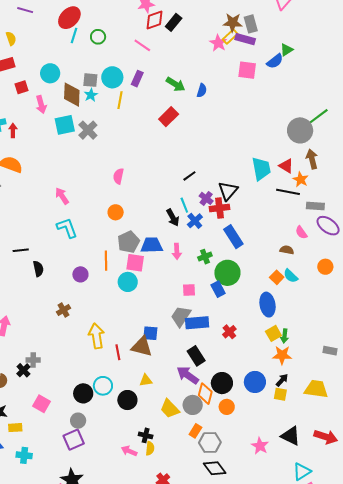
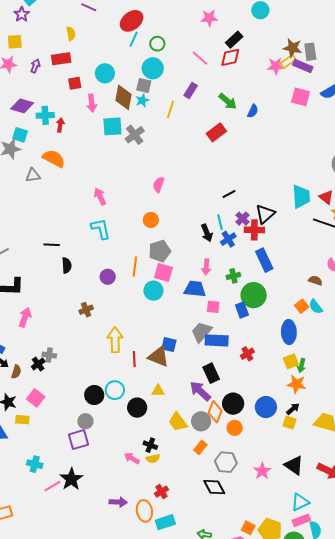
red diamond: (155, 20) -> (230, 57), moved
pink star: (218, 43) -> (276, 66), turned 30
cyan circle: (112, 77) -> (153, 68), moved
blue trapezoid: (152, 245) -> (195, 289), moved
pink square: (42, 404) -> (36, 398), moved
gray hexagon: (210, 442) -> (226, 462), moved
yellow semicircle: (150, 448) -> (153, 458), turned 64
cyan cross: (24, 455) -> (35, 464), moved

